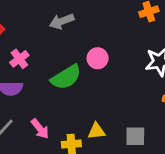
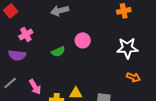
green semicircle: (66, 77) -> (58, 52), size x0.6

